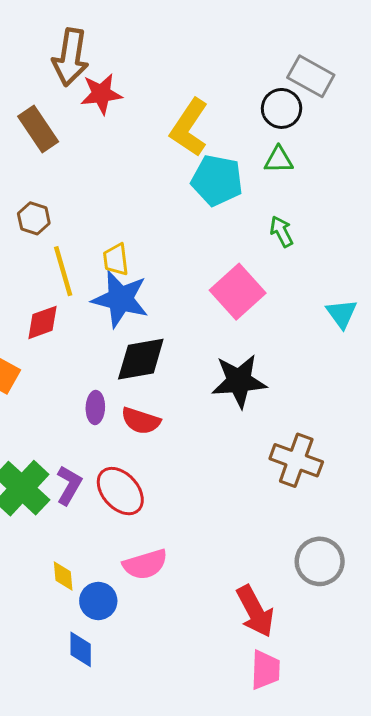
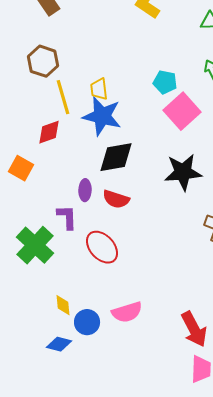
cyan pentagon: (217, 180) -> (165, 82), moved, size x0.7
brown hexagon: (34, 218) -> (43, 61), size x1.4
purple L-shape: (69, 485) -> (67, 217), moved, turned -32
pink semicircle: (145, 564) -> (127, 312), moved
blue diamond: (81, 649) -> (59, 344), moved, turned -75

